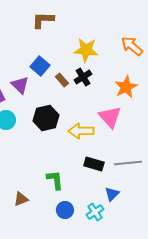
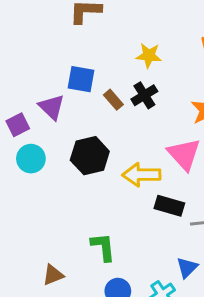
yellow star: (86, 50) -> (149, 55), size x0.7
blue square: (40, 66) -> (81, 79), turned -30
black rectangle: (94, 164) -> (169, 206), moved

